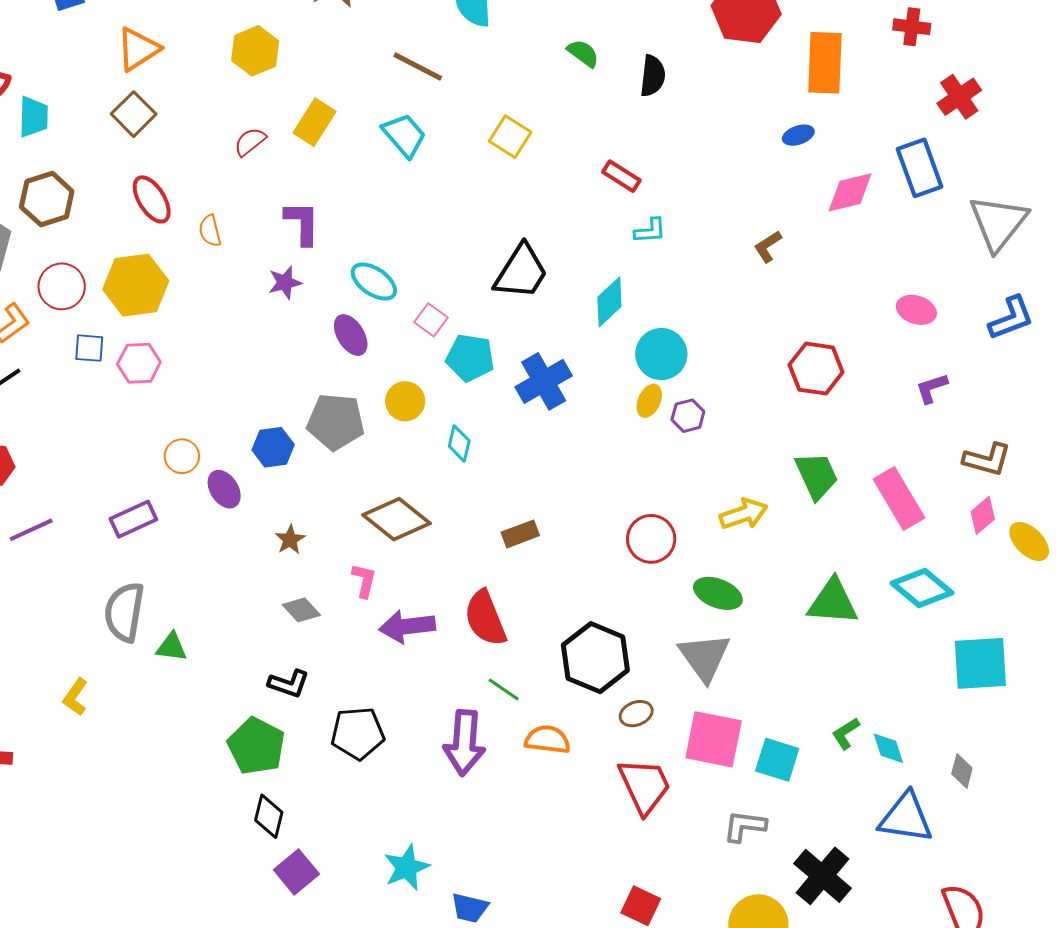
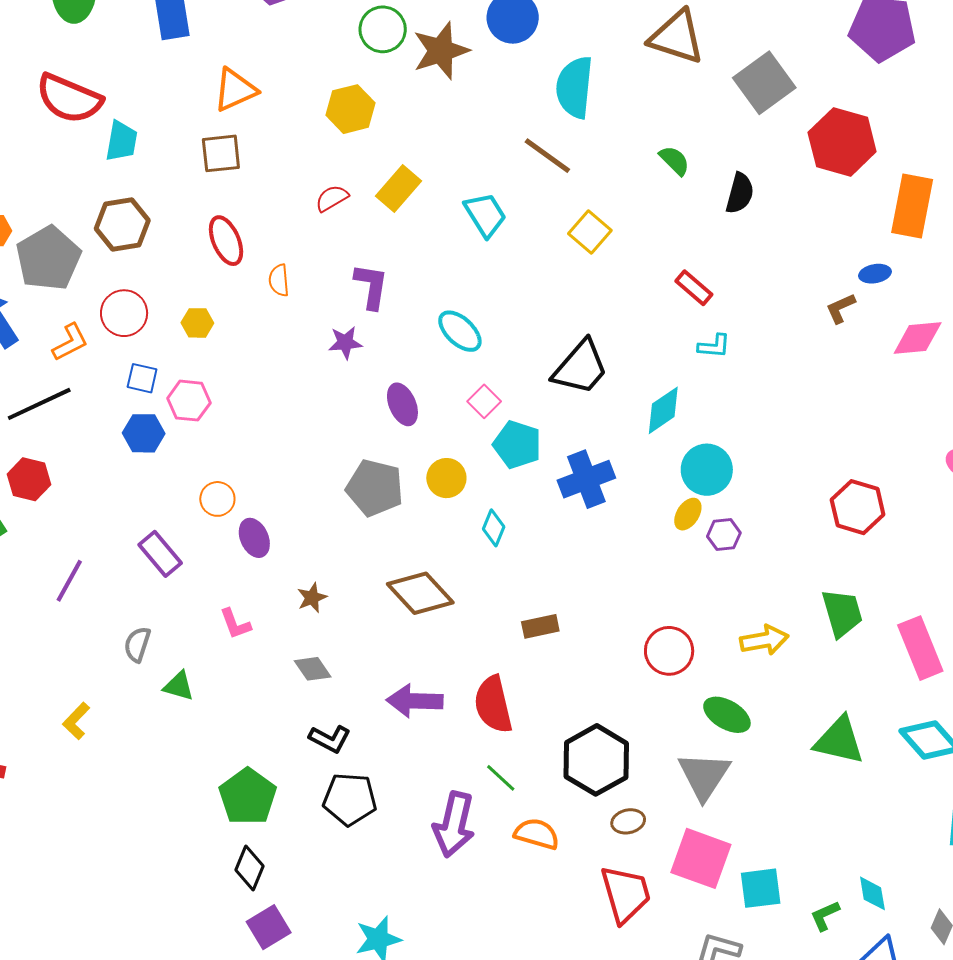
brown line: (418, 66) -> (547, 156), moved
brown square: (134, 114) -> (221, 153), turned 30
brown L-shape: (768, 246) -> (841, 308), moved
cyan ellipse: (374, 282) -> (460, 331), moved
yellow hexagon: (136, 285) -> (197, 323), size x0.5
blue hexagon: (273, 447) -> (144, 433), moved
purple rectangle: (133, 519) -> (160, 554), turned 66
purple line: (31, 530) -> (69, 581), moved, turned -45
pink L-shape: (364, 580) -> (235, 624), moved, turned 138
gray semicircle: (124, 612) -> (137, 644), size x0.6
black L-shape: (289, 684) -> (330, 739), moved
green L-shape: (846, 733) -> (825, 916), moved
cyan square: (777, 760) -> (761, 888), turned -33

